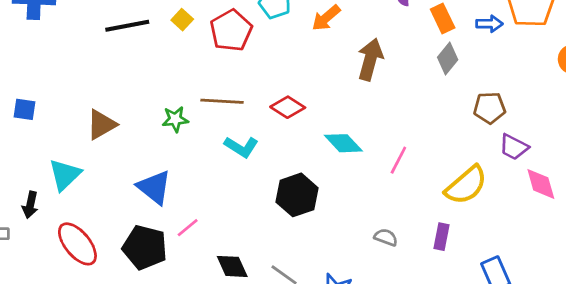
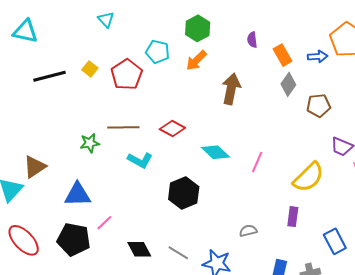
brown pentagon: (490, 108) -> (318, 106), moved
brown triangle: (101, 125) -> (35, 167), moved
blue triangle: (154, 187) -> (78, 195), turned -36
gray semicircle: (386, 237) -> (248, 231), moved, turned -30

